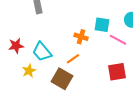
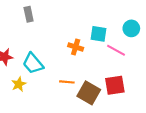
orange line: (73, 59) -> (67, 82), moved, turned 40
brown square: (62, 79) -> (89, 93), moved

